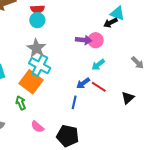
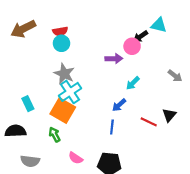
cyan triangle: (117, 13) -> (159, 25), moved
pink circle: (96, 40) -> (132, 46), moved
cyan cross: (40, 66) -> (70, 92), turned 35
red line: (99, 87) -> (149, 122), moved

